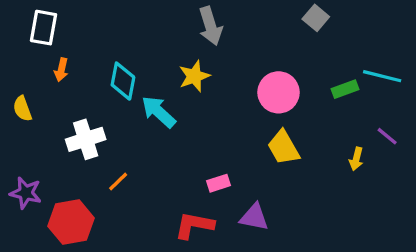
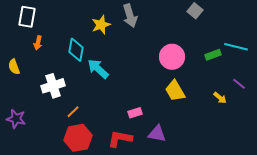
yellow star: (194, 76) -> (101, 25), moved
yellow arrow: (356, 159) -> (220, 98), turned -64
red hexagon: (71, 222) -> (78, 138), moved

